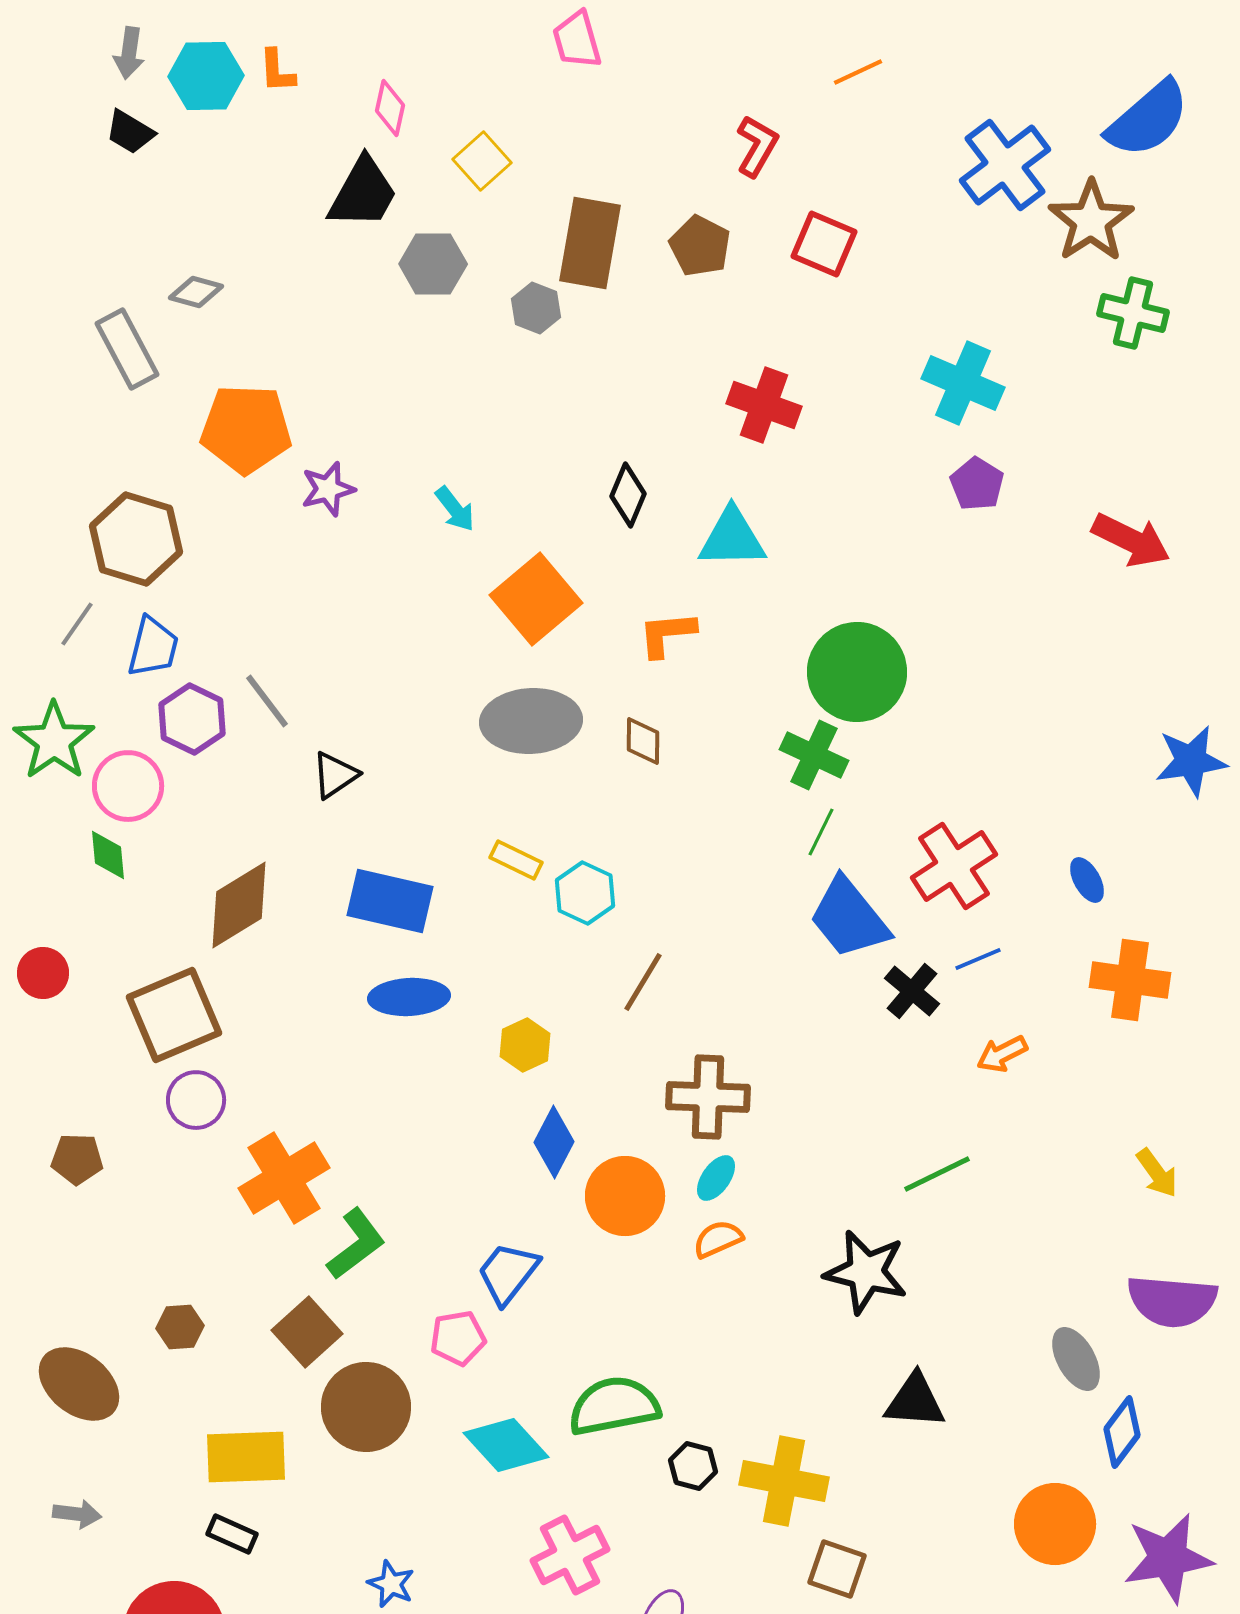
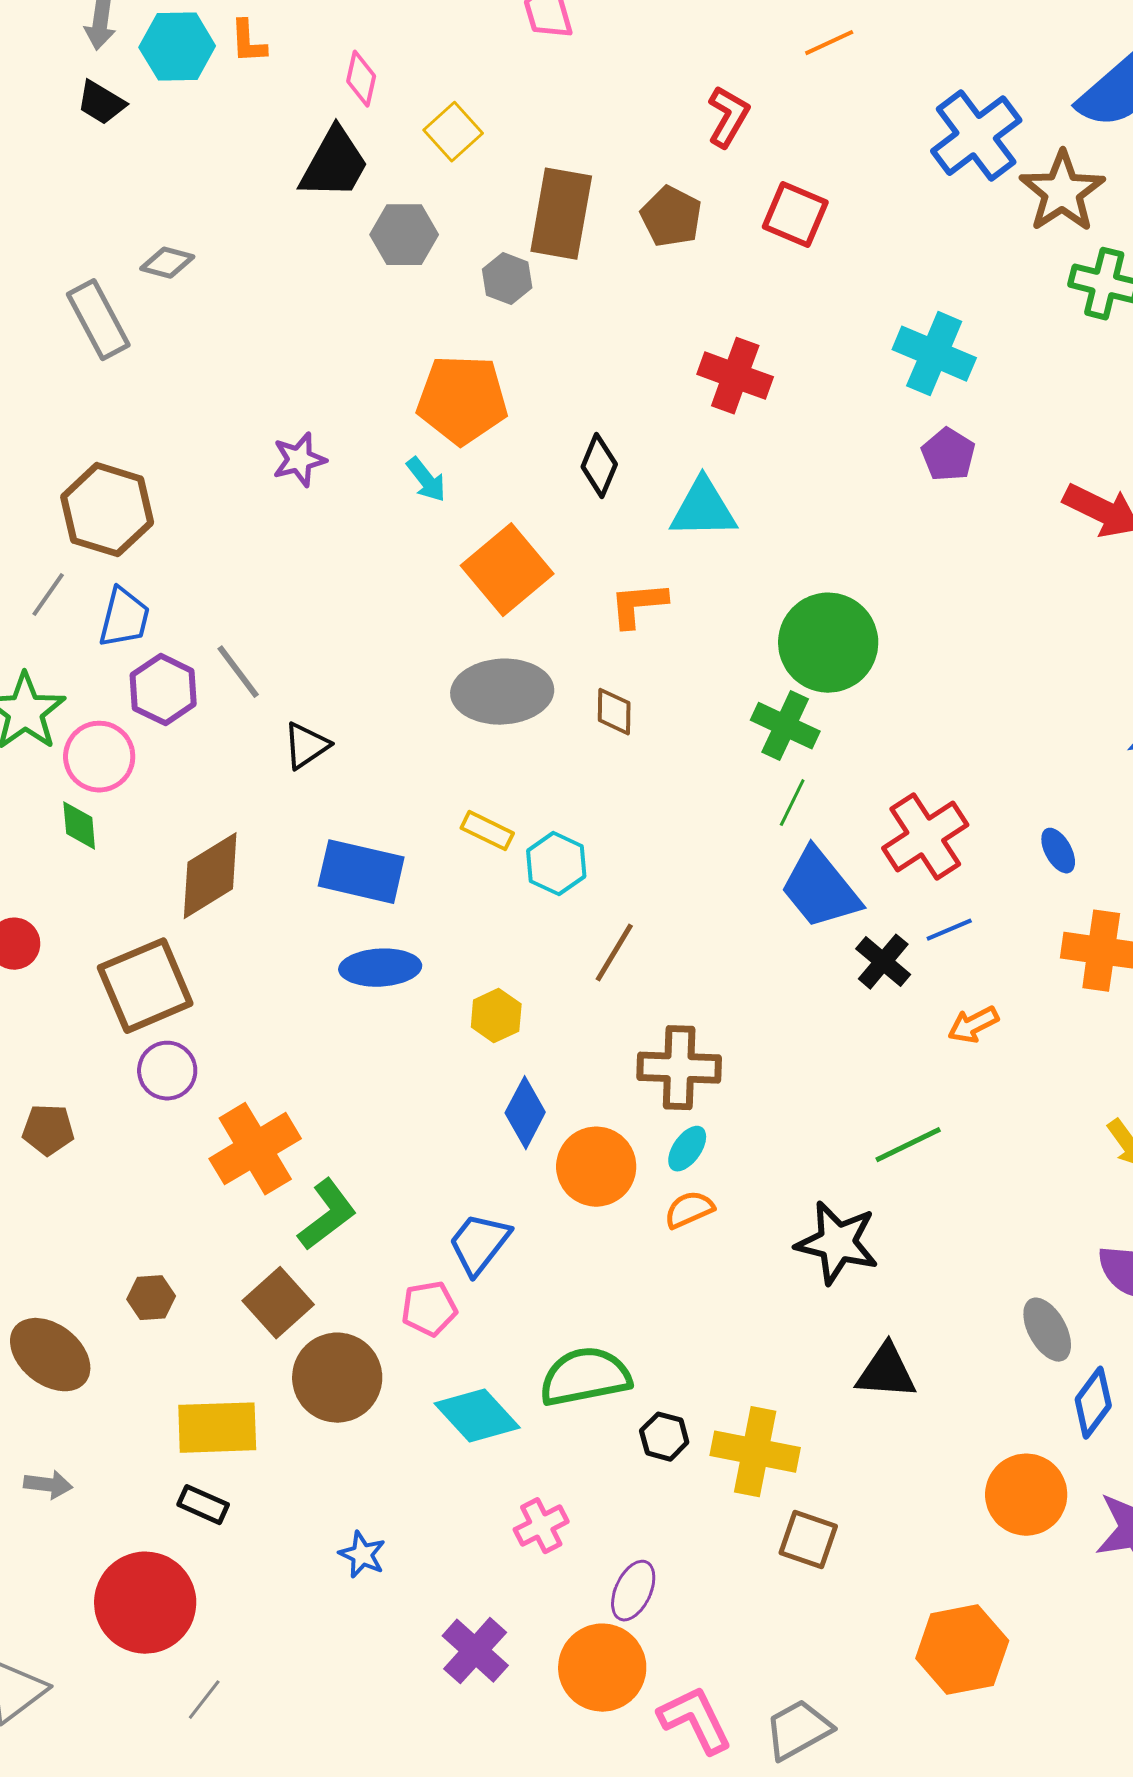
orange pentagon: (246, 429) -> (462, 400), moved
pink cross: (570, 1555) -> (541, 1526), size x0.7

